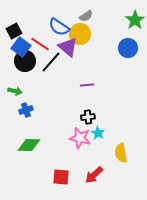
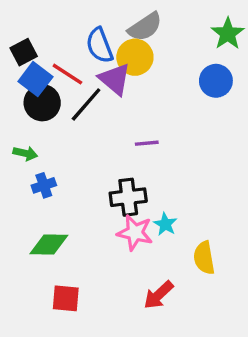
gray semicircle: (86, 16) -> (145, 27), size x1.5
blue semicircle: (59, 27) -> (100, 45), turned 35
black cross: (88, 117) -> (128, 197), moved, size x1.5
red square: (61, 177) -> (66, 298), moved

